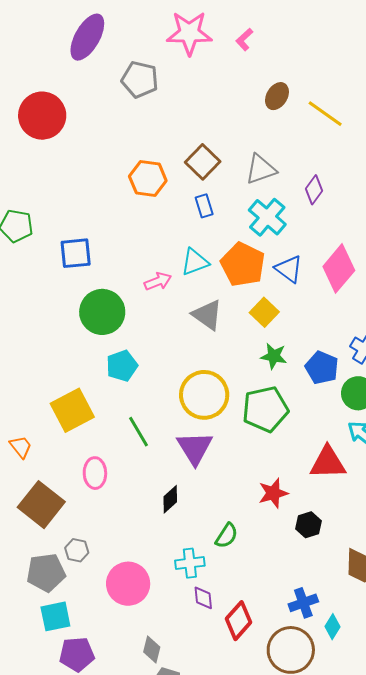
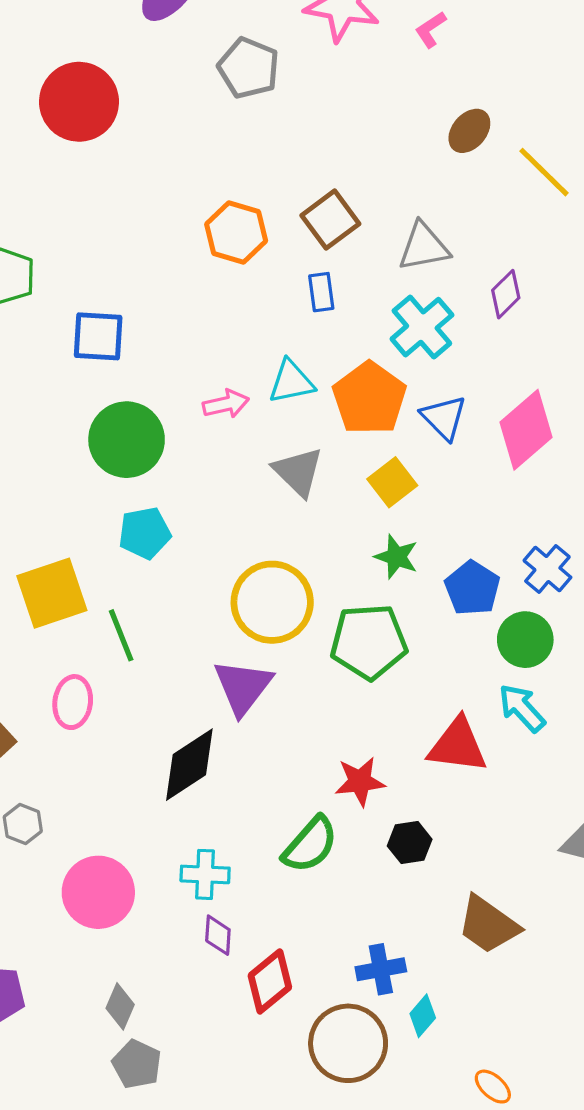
green line: (138, 432) -> (121, 635), moved
black diamond: (170, 499) -> (189, 765), size x1.6
green semicircle: (227, 536) -> (310, 845), moved, size x1.4

